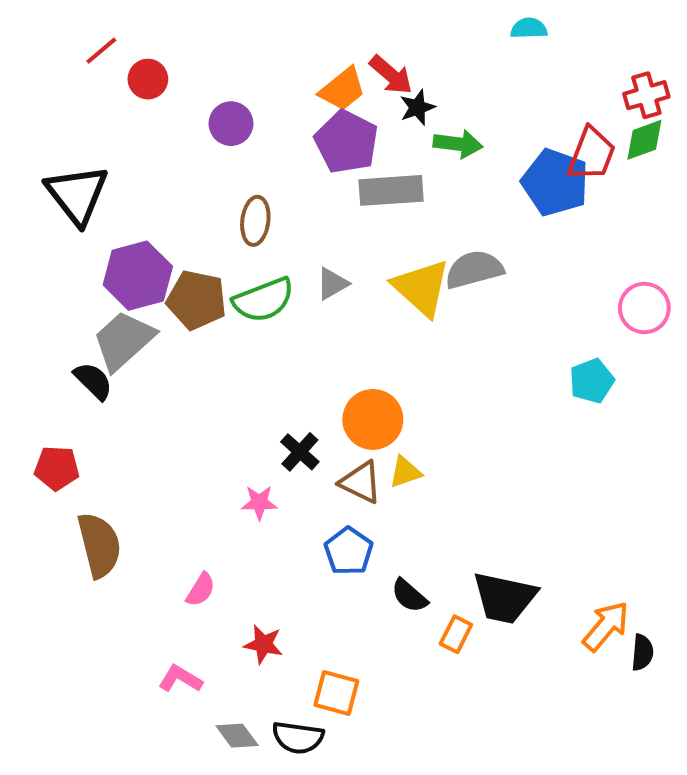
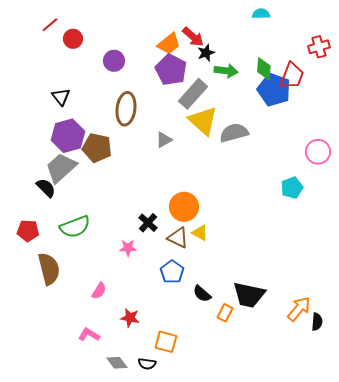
green diamond: (644, 140) -> (264, 69), moved, turned -65
gray rectangle: (391, 190) -> (193, 94), turned -44
black triangle: (77, 195) -> (61, 97), moved, size x0.6
brown ellipse: (255, 221) -> (126, 109), size x1.4
yellow triangle: (421, 288) -> (203, 121), moved
green semicircle: (263, 300) -> (75, 227), moved
yellow triangle: (405, 472) -> (200, 233), turned 48
black semicircle: (298, 738) -> (147, 364), size x0.7

